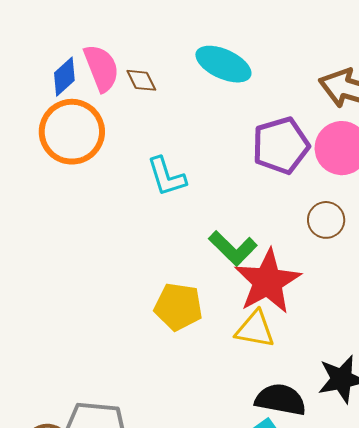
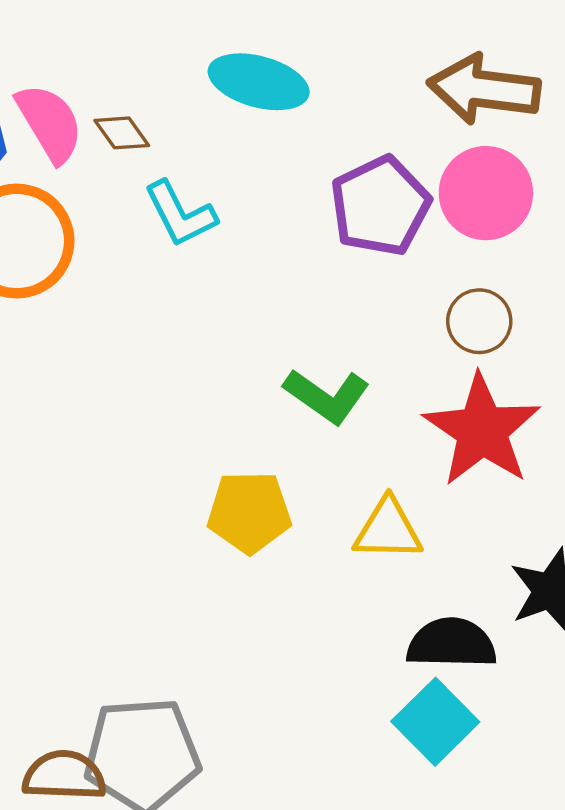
cyan L-shape: (166, 177) -> (180, 214), moved
red star: (268, 281) -> (482, 430), moved

